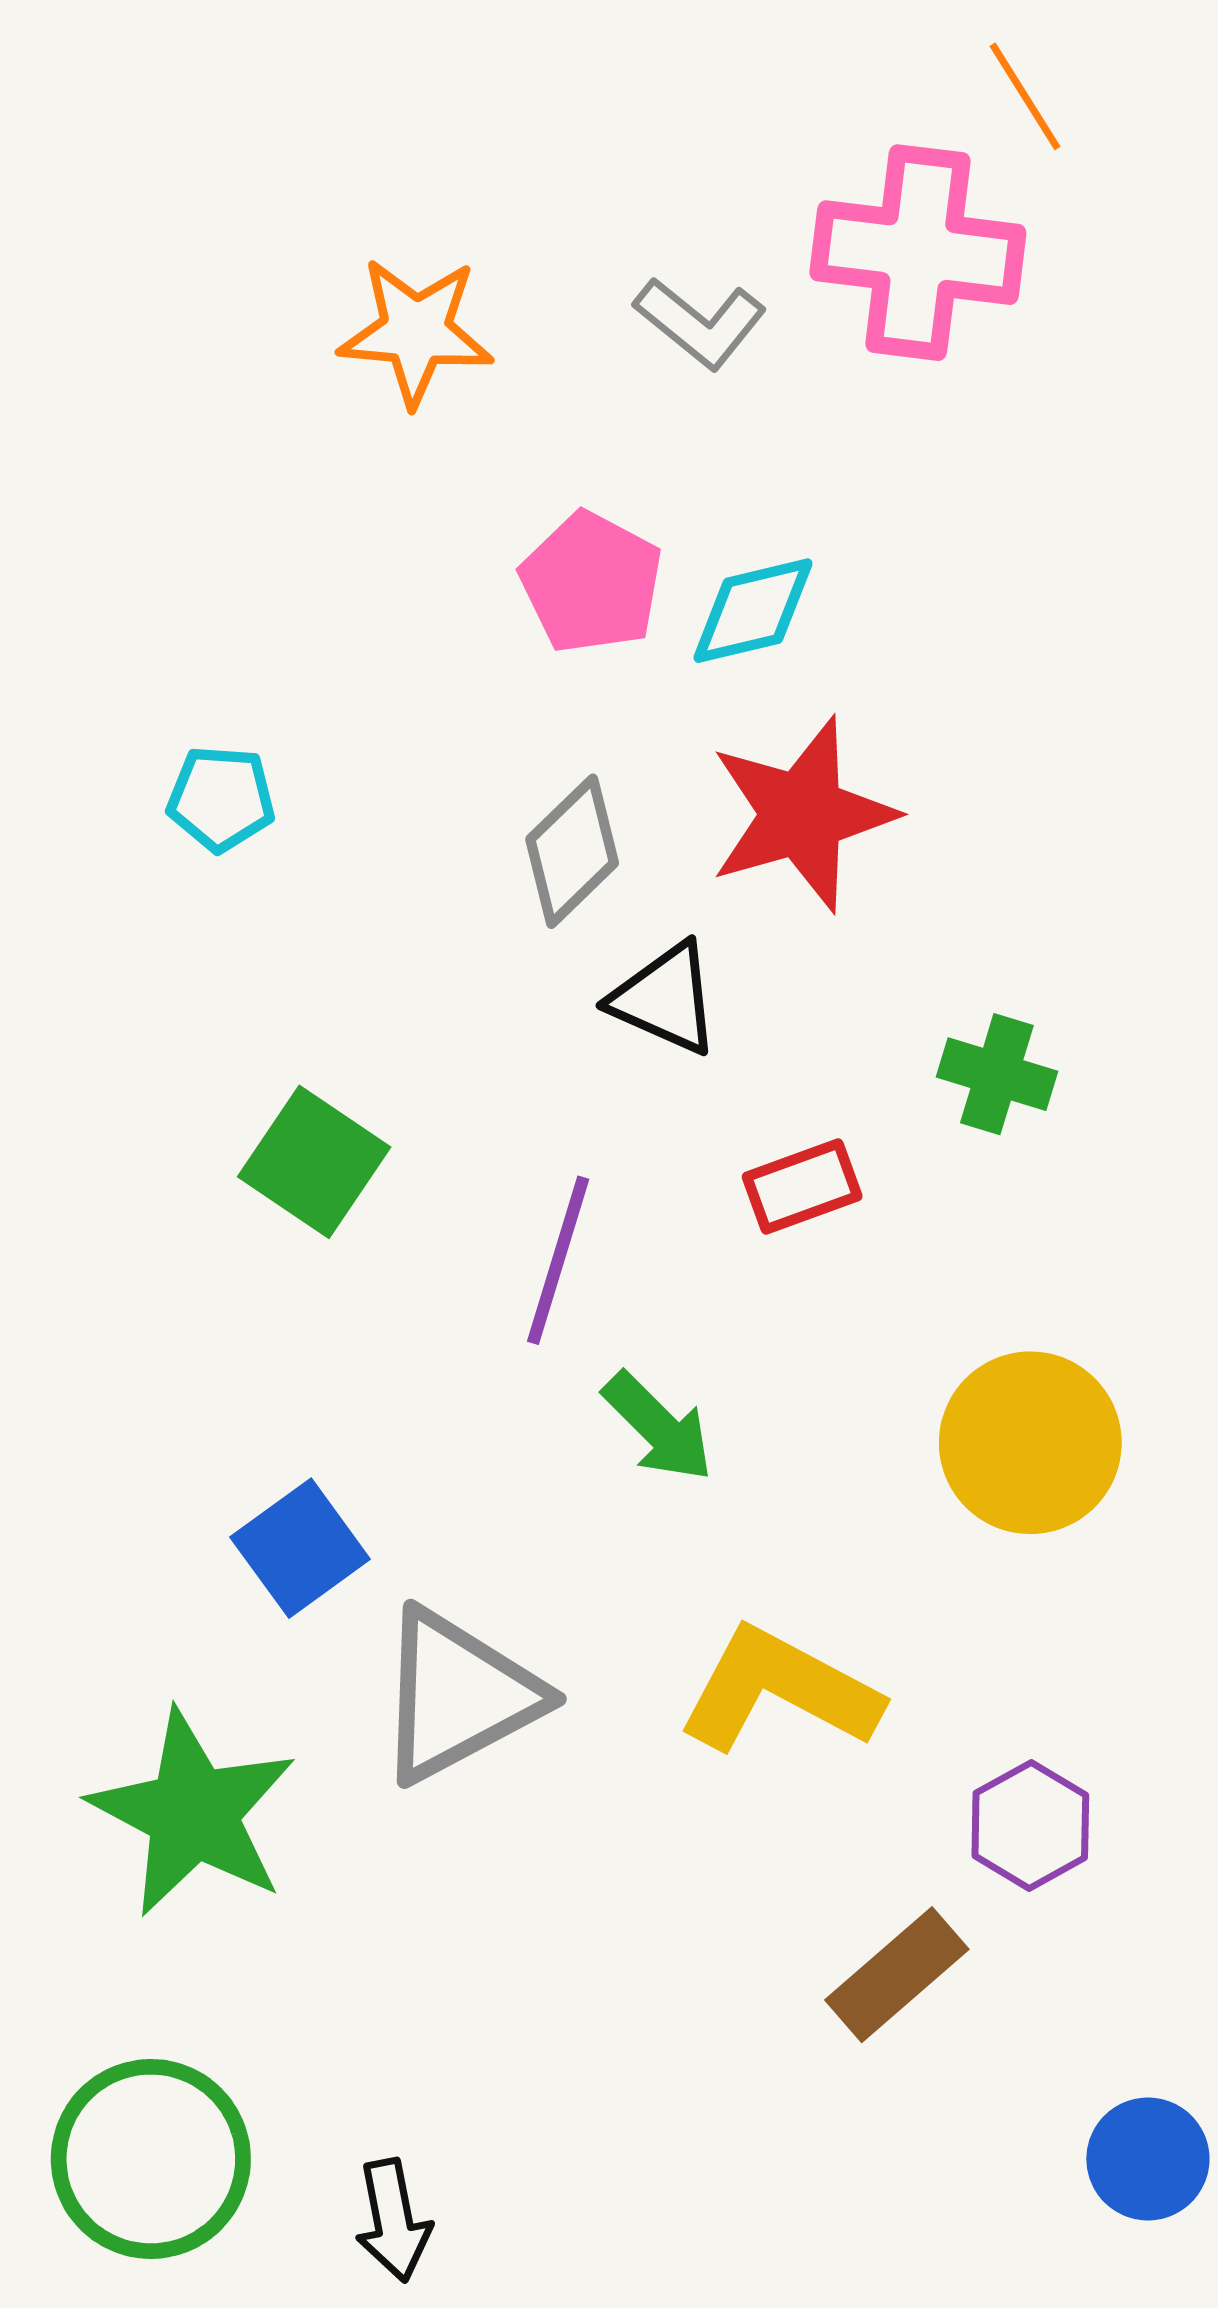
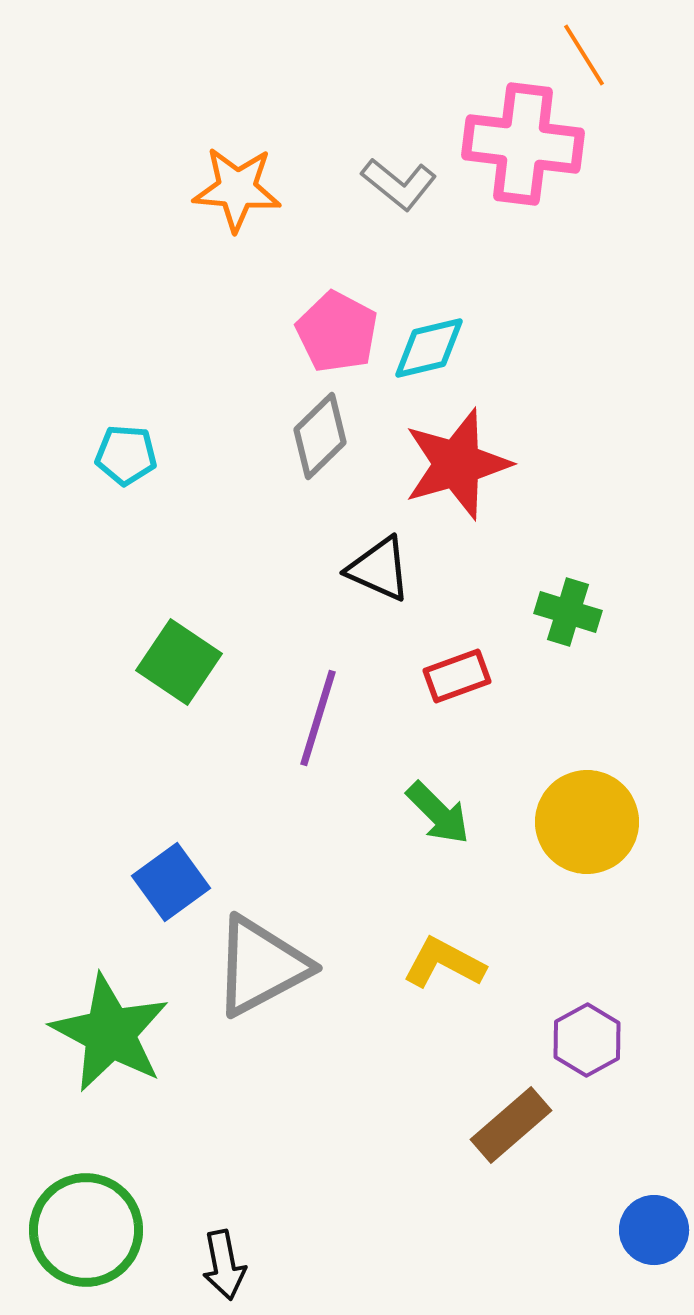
gray diamond: (572, 851) -> (320, 436), moved
green arrow: (658, 1427) -> (438, 813), moved
yellow L-shape: (779, 1690) -> (444, 963), size x0.7

